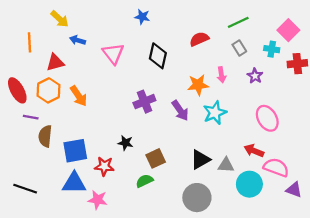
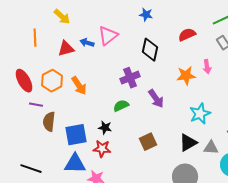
blue star: (142, 17) -> (146, 15), moved
blue arrow: (78, 40) -> (87, 43), moved
pink triangle: (113, 54) -> (108, 36), moved, turned 30
red triangle: (55, 62) -> (66, 49), moved
purple cross: (144, 102) -> (130, 78), moved
purple arrow: (180, 110) -> (156, 99), moved
cyan star: (215, 113) -> (200, 114), moved
black star: (126, 143) -> (105, 128), moved
green semicircle: (144, 181) -> (121, 106), moved

